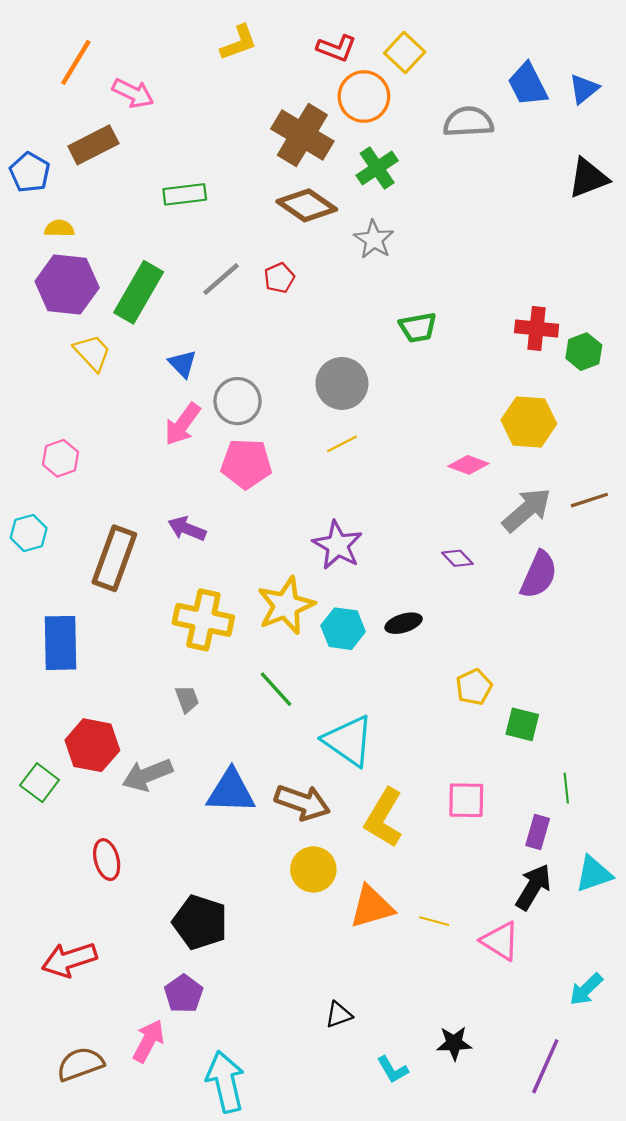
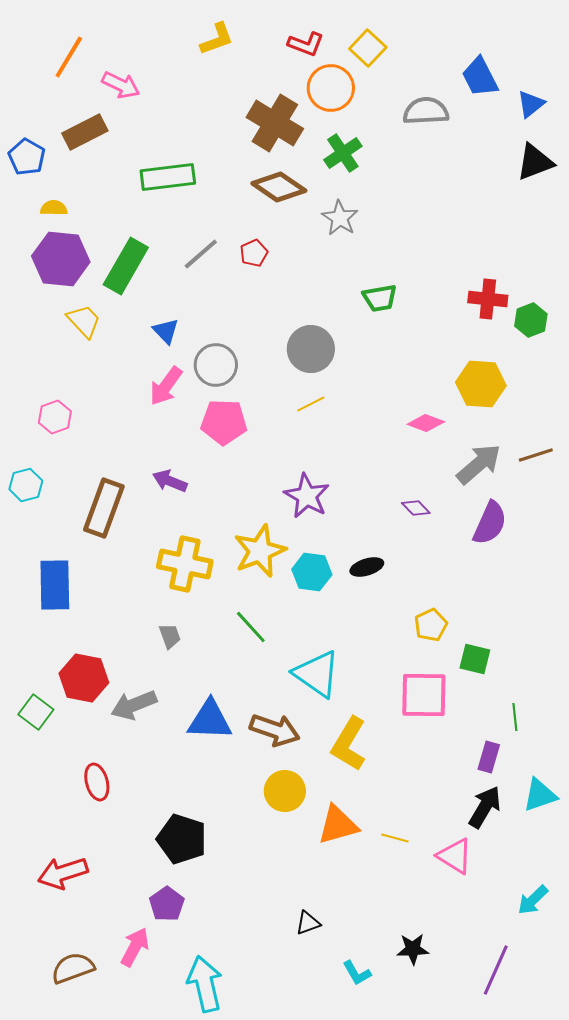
blue triangle: (584, 89) -> (531, 104), moved
green rectangle: (185, 194) -> (168, 177), size x1.4
pink square: (466, 800) -> (424, 695), moved, size x1.4

